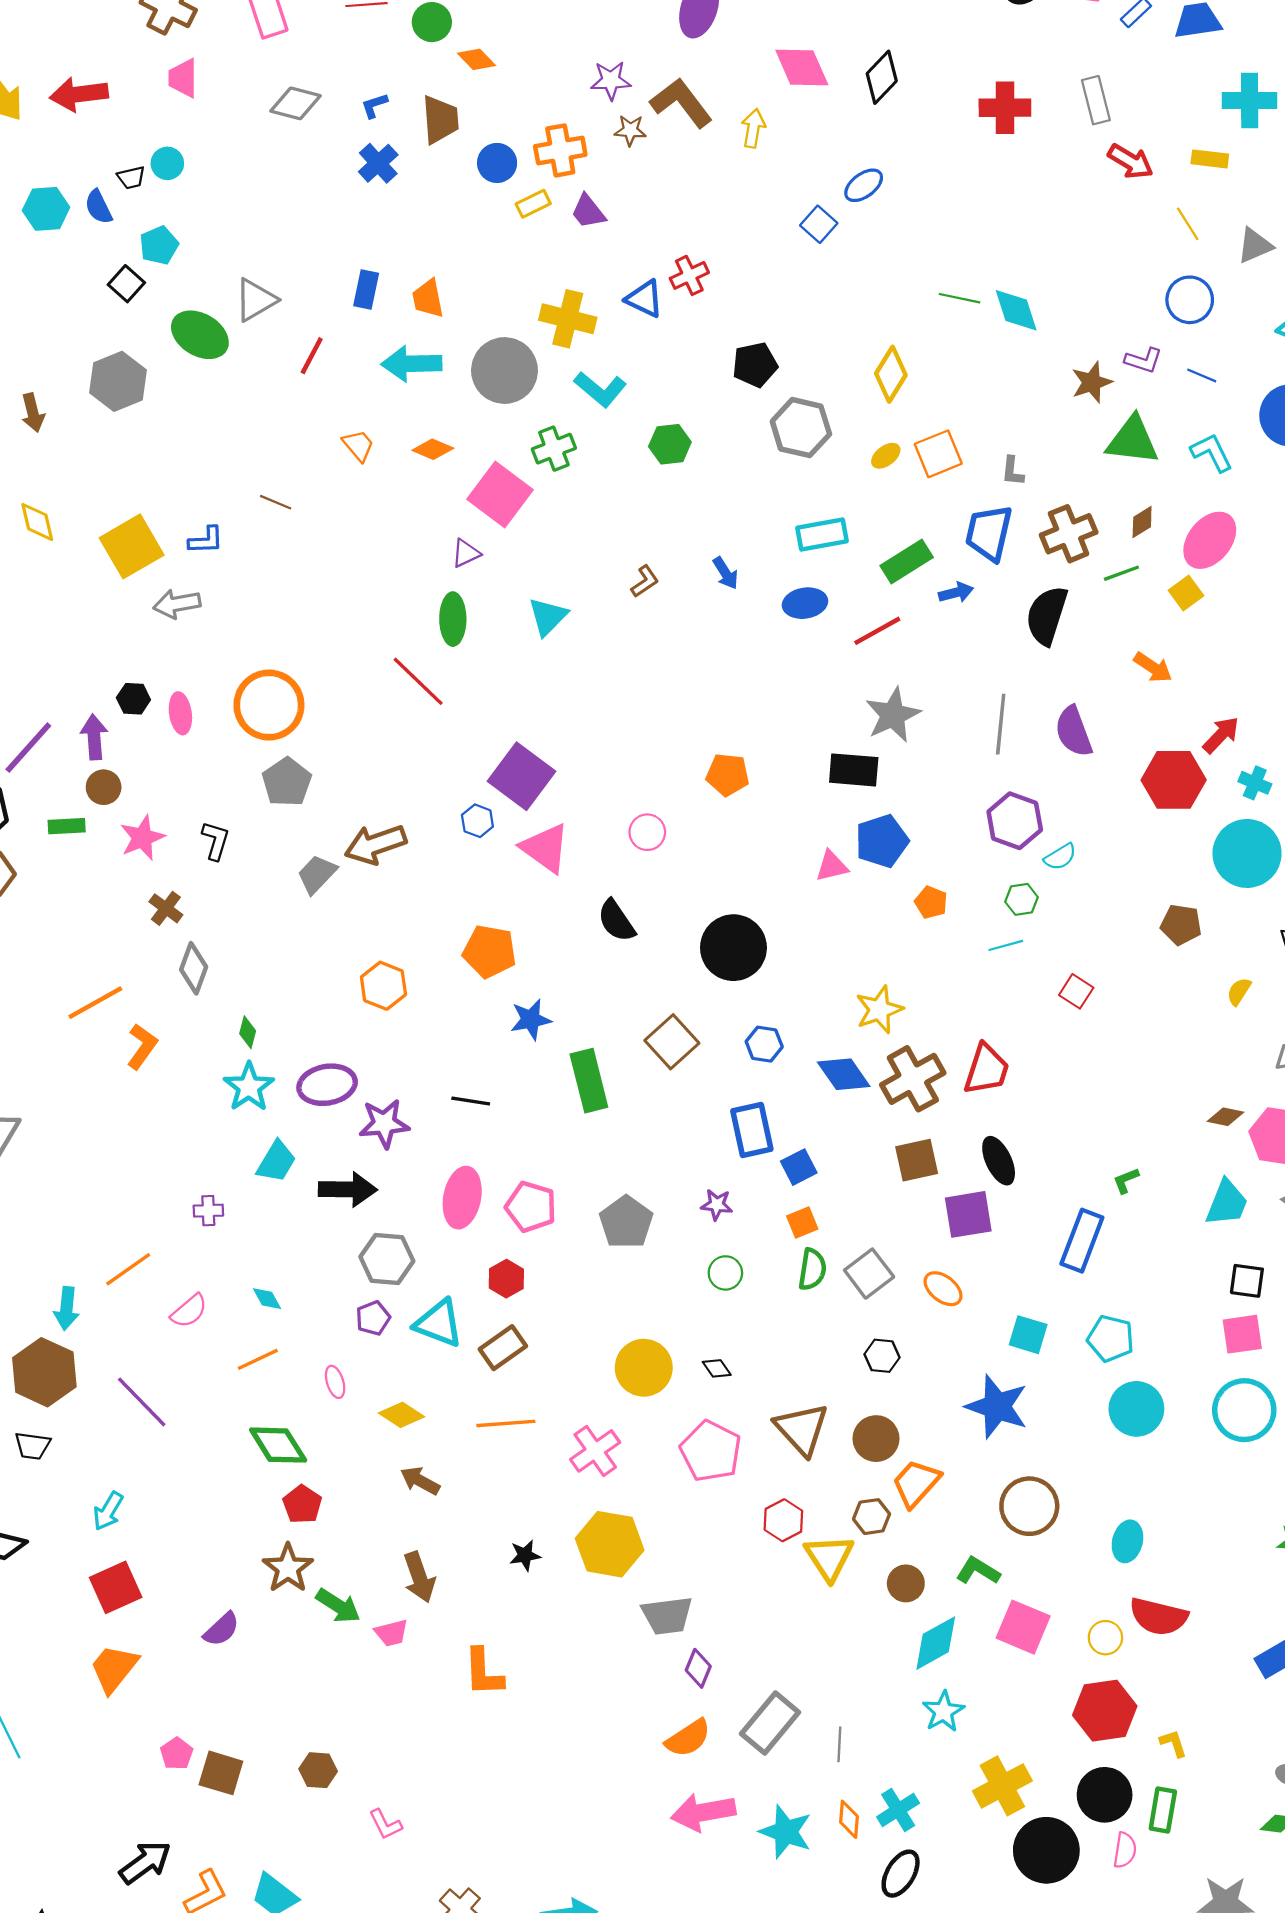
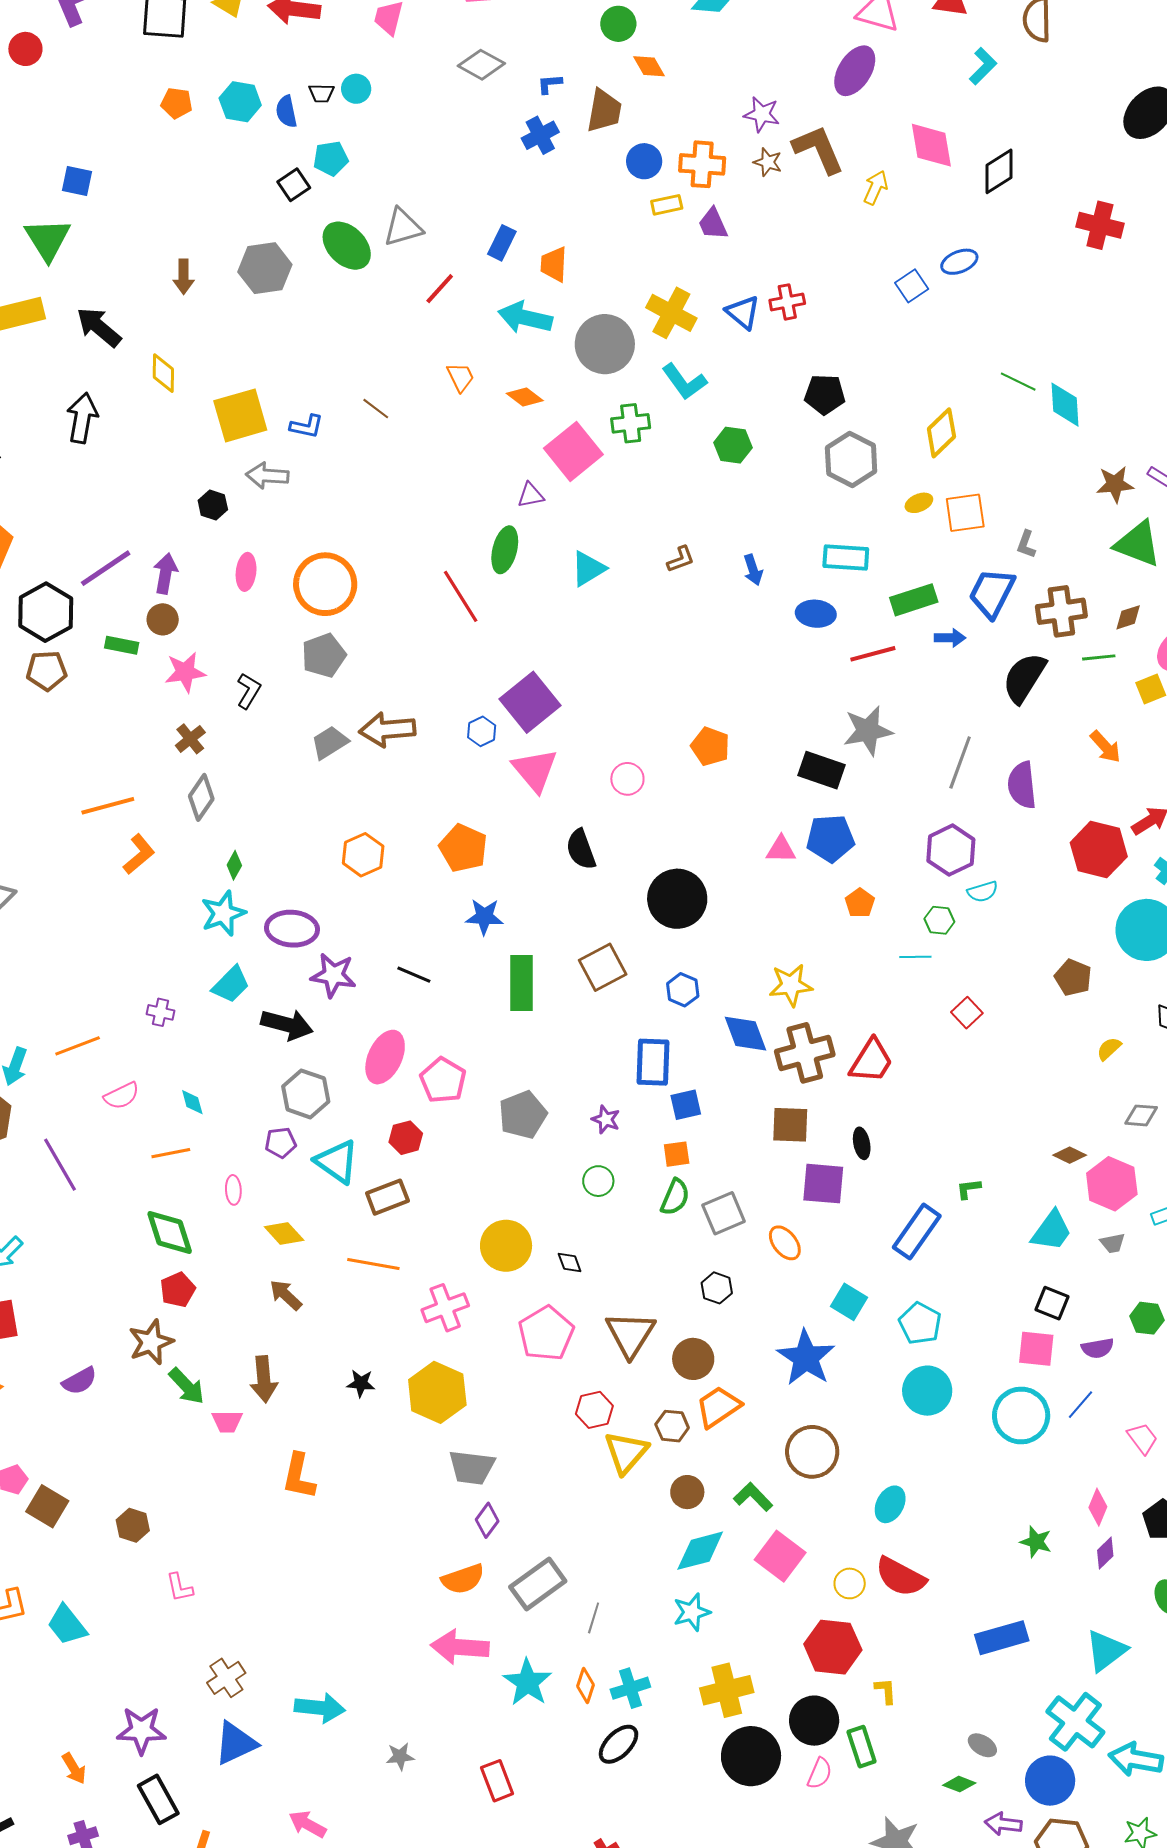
black hexagon: (133, 699) -> (213, 505), moved
black ellipse: (999, 1161) -> (862, 1143), size x0.7
green rectangle: (1163, 1810) -> (862, 1747), turned -42

